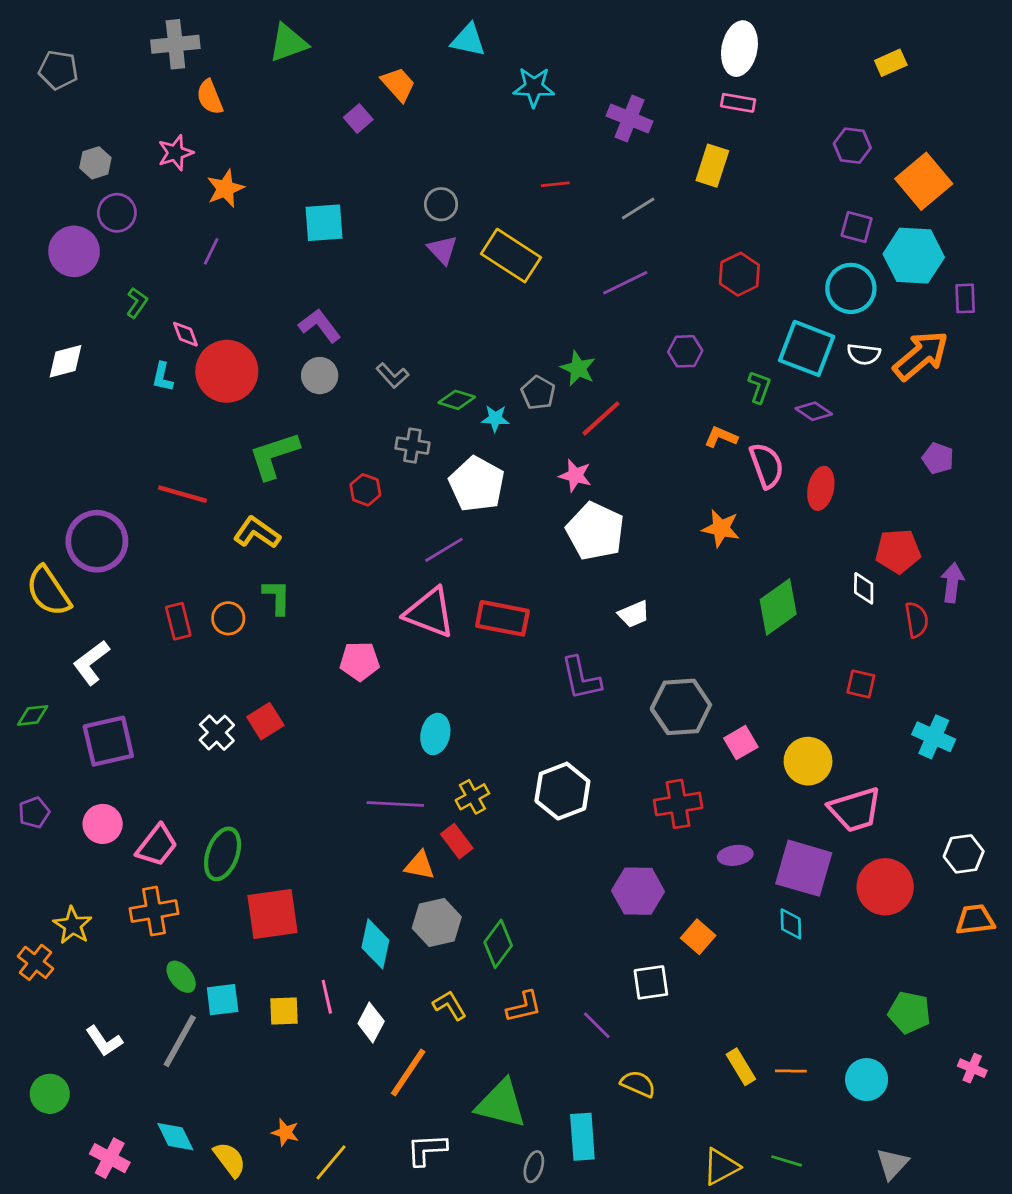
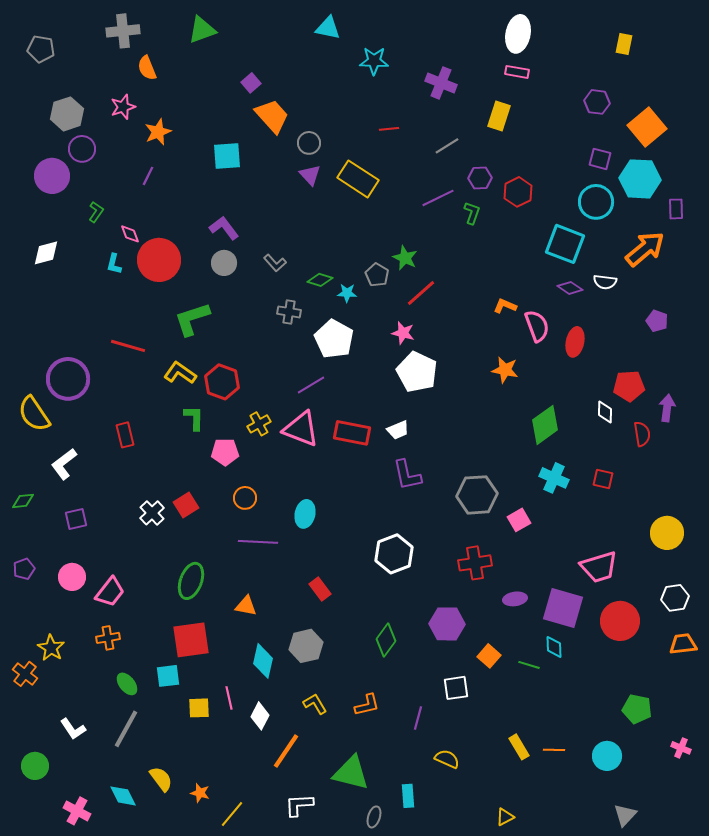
yellow rectangle: (891, 63) -> (624, 44), turned -55
orange trapezoid: (398, 84) -> (272, 116), moved, size x1.4
gray hexagon: (95, 163) -> (67, 114), size x1.5
purple hexagon: (685, 351) -> (480, 178), moved
white semicircle: (864, 354) -> (605, 282), moved
green L-shape: (759, 387) -> (472, 213), moved
red hexagon: (365, 490) -> (222, 382), moved, size x1.6
white trapezoid: (634, 614) -> (398, 430), moved
orange circle: (228, 618) -> (245, 498), moved
pink pentagon: (360, 661) -> (225, 452), moved
cyan cross: (934, 737) -> (554, 478), moved
purple square: (108, 741) -> (76, 519), size x0.6
yellow circle: (808, 761) -> (667, 533), moved
yellow cross: (472, 797) -> (259, 424), moved
purple line: (395, 804) -> (258, 542), moved
green ellipse: (223, 854) -> (191, 581), moved
orange triangle: (420, 865) -> (246, 606), moved
orange cross: (154, 911) -> (108, 638), size x0.7
green diamond: (498, 944) -> (386, 640), moved
cyan square: (223, 1000) -> (168, 676), moved
purple line: (597, 1025) -> (418, 718), turned 60
cyan rectangle: (582, 1137) -> (408, 796), size x0.7
yellow semicircle: (230, 1160) -> (161, 779), moved
green line: (787, 1161) -> (529, 665), moved
yellow triangle: (721, 1167) -> (505, 817), size x0.7

